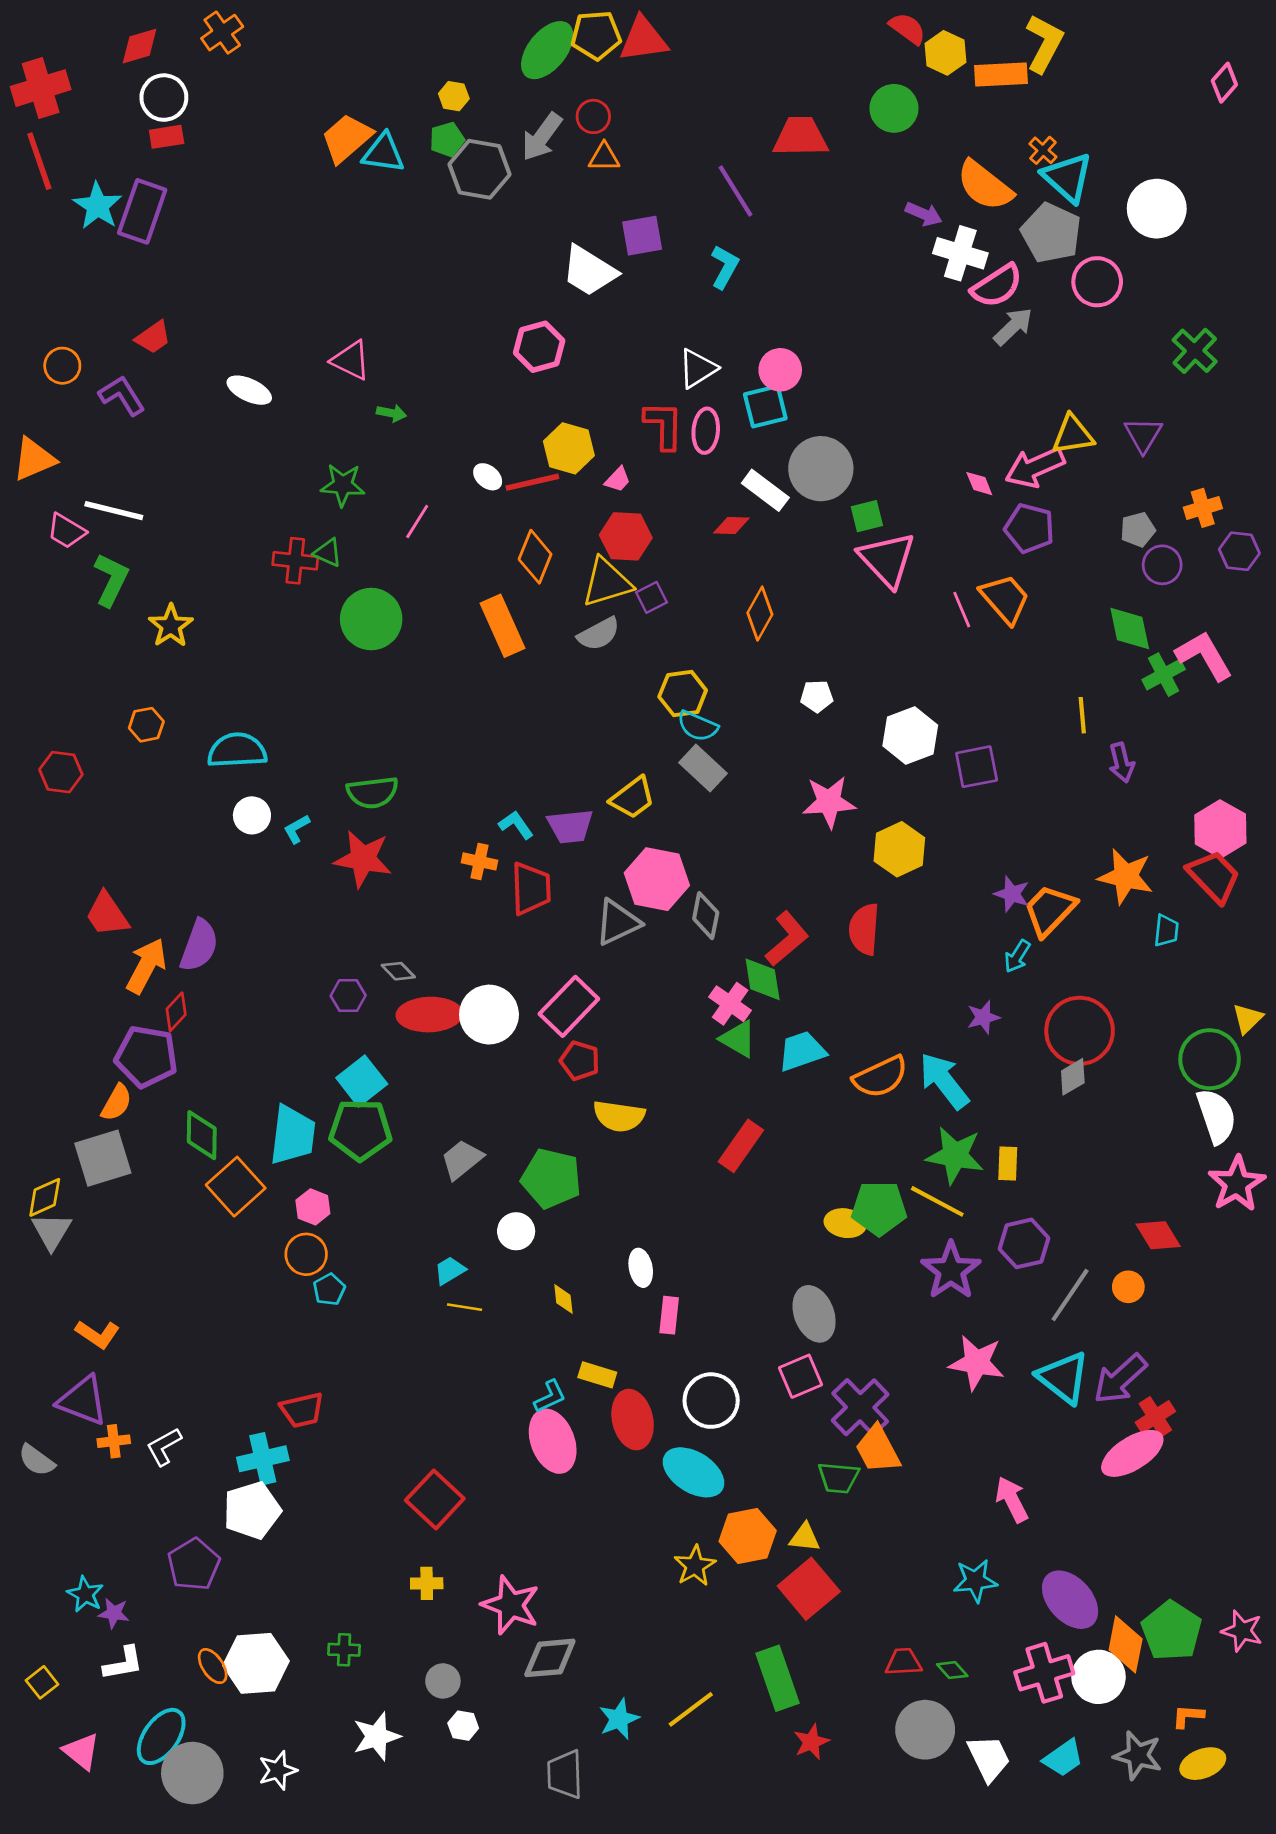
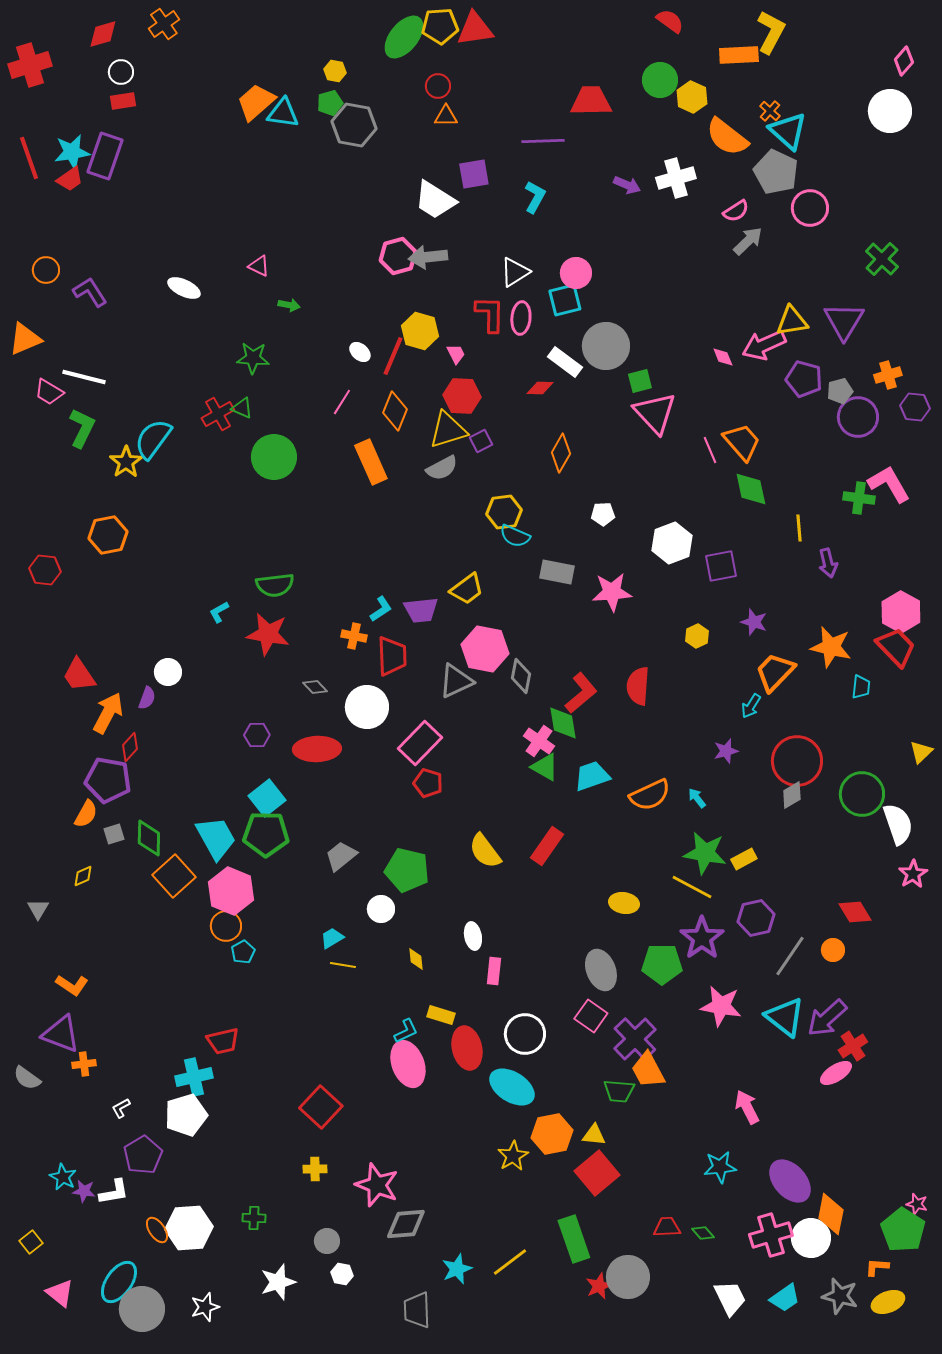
yellow hexagon: (945, 53) -> (692, 97), moved
white circle: (164, 98) -> (121, 72), size x0.7
gray arrow: (542, 137) -> (428, 257), moved, turned 48
red line: (39, 161) -> (29, 158), moved
purple line: (735, 191) -> (543, 141), turned -60
cyan star: (98, 206) -> (72, 152), turned 30
white circle: (1157, 209) -> (890, 111), moved
purple arrow: (924, 214) -> (627, 185), moved
white cross: (960, 253) -> (676, 178), moved, turned -33
pink semicircle: (997, 286) -> (736, 211), size x0.7
red trapezoid: (153, 337) -> (70, 179), moved
pink triangle: (351, 360) -> (259, 266), size x0.7
purple triangle: (1143, 435) -> (844, 321), size x1.4
pink trapezoid: (618, 479) -> (456, 354), turned -70
red line: (532, 482) -> (393, 356), turned -54
pink line: (417, 521) -> (342, 402), moved
purple pentagon: (1029, 528) -> (804, 379), moved
red cross: (295, 561) -> (218, 414), turned -36
purple circle: (1162, 565) -> (858, 417), size x1.4
green diamond: (1130, 628) -> (751, 489), moved
green cross: (1164, 675) -> (859, 498), turned 36
orange hexagon: (146, 725) -> (108, 535), size x1.5
cyan semicircle: (237, 750) -> (153, 439), moved, turned -51
gray rectangle: (703, 768) -> (557, 572), moved, turned -32
white circle: (252, 815) -> (168, 672), moved
cyan L-shape: (516, 825) -> (381, 609), turned 92
yellow hexagon: (899, 849) -> (697, 636), moved, size x0.6
purple star: (1012, 894) -> (754, 622), moved
purple semicircle: (199, 945) -> (147, 698), size x0.6
gray diamond: (398, 971) -> (315, 687), moved
white circle: (489, 1015) -> (367, 707), moved
green circle: (1210, 1059) -> (862, 794), moved
cyan arrow: (944, 1081) -> (697, 798), size x0.5
yellow semicircle: (619, 1116) -> (485, 851), moved, turned 45
cyan trapezoid: (293, 1135) -> (216, 838), turned -36
gray square: (103, 1158) -> (114, 834), moved, size x0.5
yellow rectangle: (1008, 1164) -> (744, 859), turned 60
pink star: (1237, 1184) -> (913, 874), size x0.7
yellow diamond: (45, 1197) -> (83, 876), moved, size x0.7
pink hexagon: (313, 1207) -> (231, 891), size x1.8
green pentagon: (879, 1208) -> (662, 964), moved
gray triangle: (51, 1231) -> (38, 909), size x0.7
pink square: (801, 1376) -> (591, 1016), turned -32
white L-shape: (164, 1447) -> (121, 1108), moved, size x0.7
pink ellipse: (1132, 1453) -> (836, 1073), size x0.7
green pentagon: (1172, 1631) -> (903, 1230), moved
pink star: (1242, 1631) -> (917, 1204), size x0.7
white L-shape: (123, 1663) -> (114, 1192), moved
gray circle: (925, 1730) -> (628, 1277), moved

